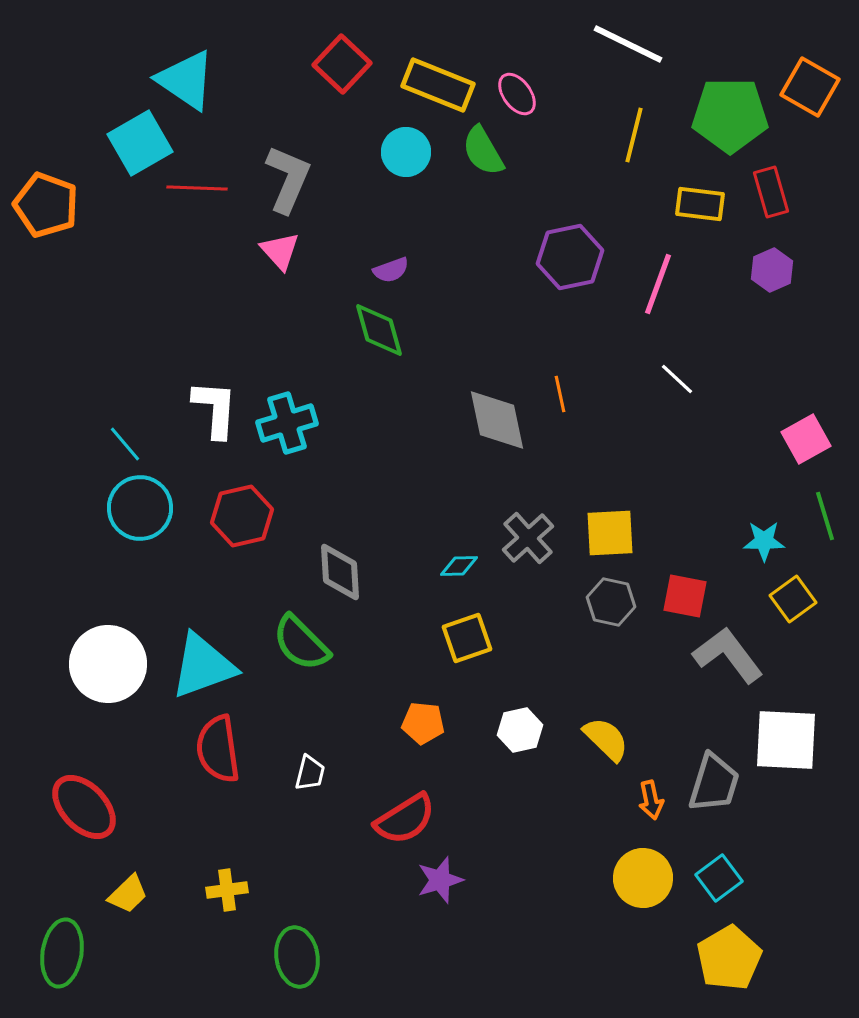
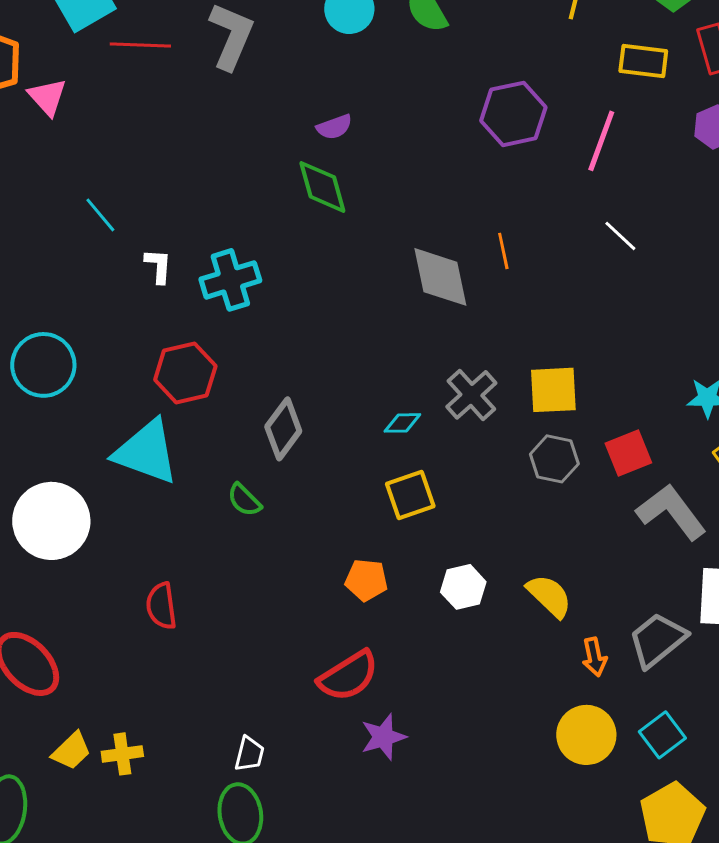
pink triangle: (280, 251) -> (47, 97), moved
white L-shape: (215, 409) -> (158, 266), size x0.6
cyan line: (125, 444) -> (100, 215), moved
cyan circle: (140, 508) -> (43, 365), moved
gray diamond: (340, 572) -> (283, 429), turned 40
red square: (685, 596) -> (628, 453), turned -33
green semicircle: (301, 643) -> (244, 500), size x0.6
cyan triangle: (203, 666) -> (146, 452), moved, turned 40
red semicircle: (218, 749) -> (161, 606), size x0.7
white trapezoid: (310, 773) -> (249, 754), moved
gray trapezoid: (714, 783) -> (657, 640), turned -146
yellow cross: (227, 890) -> (122, 754), moved

